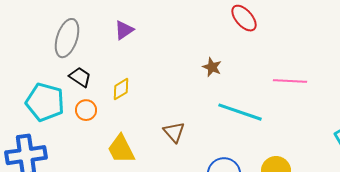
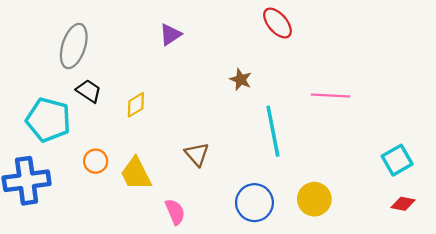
purple triangle: (124, 30) -> (170, 35), moved
orange circle: (86, 110) -> (96, 161), moved
cyan line: (240, 112) -> (273, 131), turned 60

